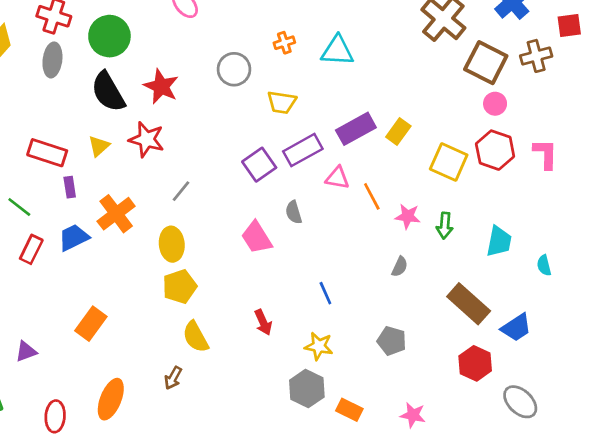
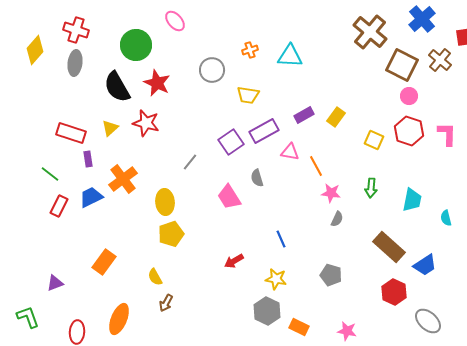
green circle: (109, 36) -> (136, 45), moved
brown cross: (536, 56) -> (440, 60), turned -35
purple rectangle: (356, 129) -> (304, 115), size x0.7
yellow square: (449, 162) -> (374, 140), size x0.7
gray line: (181, 191) -> (190, 162), moved
pink star: (408, 216) -> (331, 193), moved
red arrow: (263, 322) -> (234, 261), turned 84
yellow semicircle: (196, 337) -> (155, 277), moved, size x0.7

